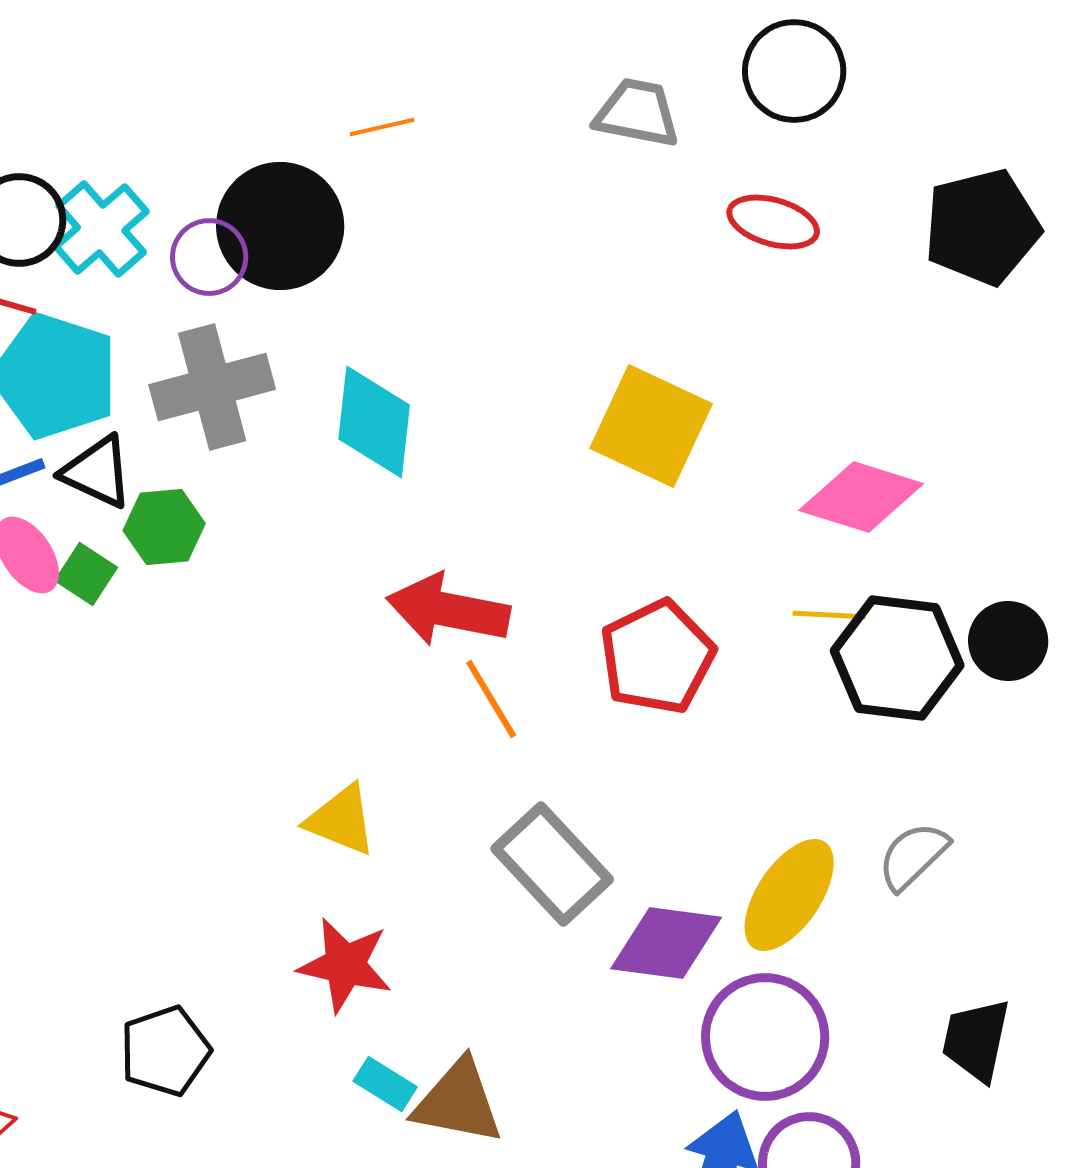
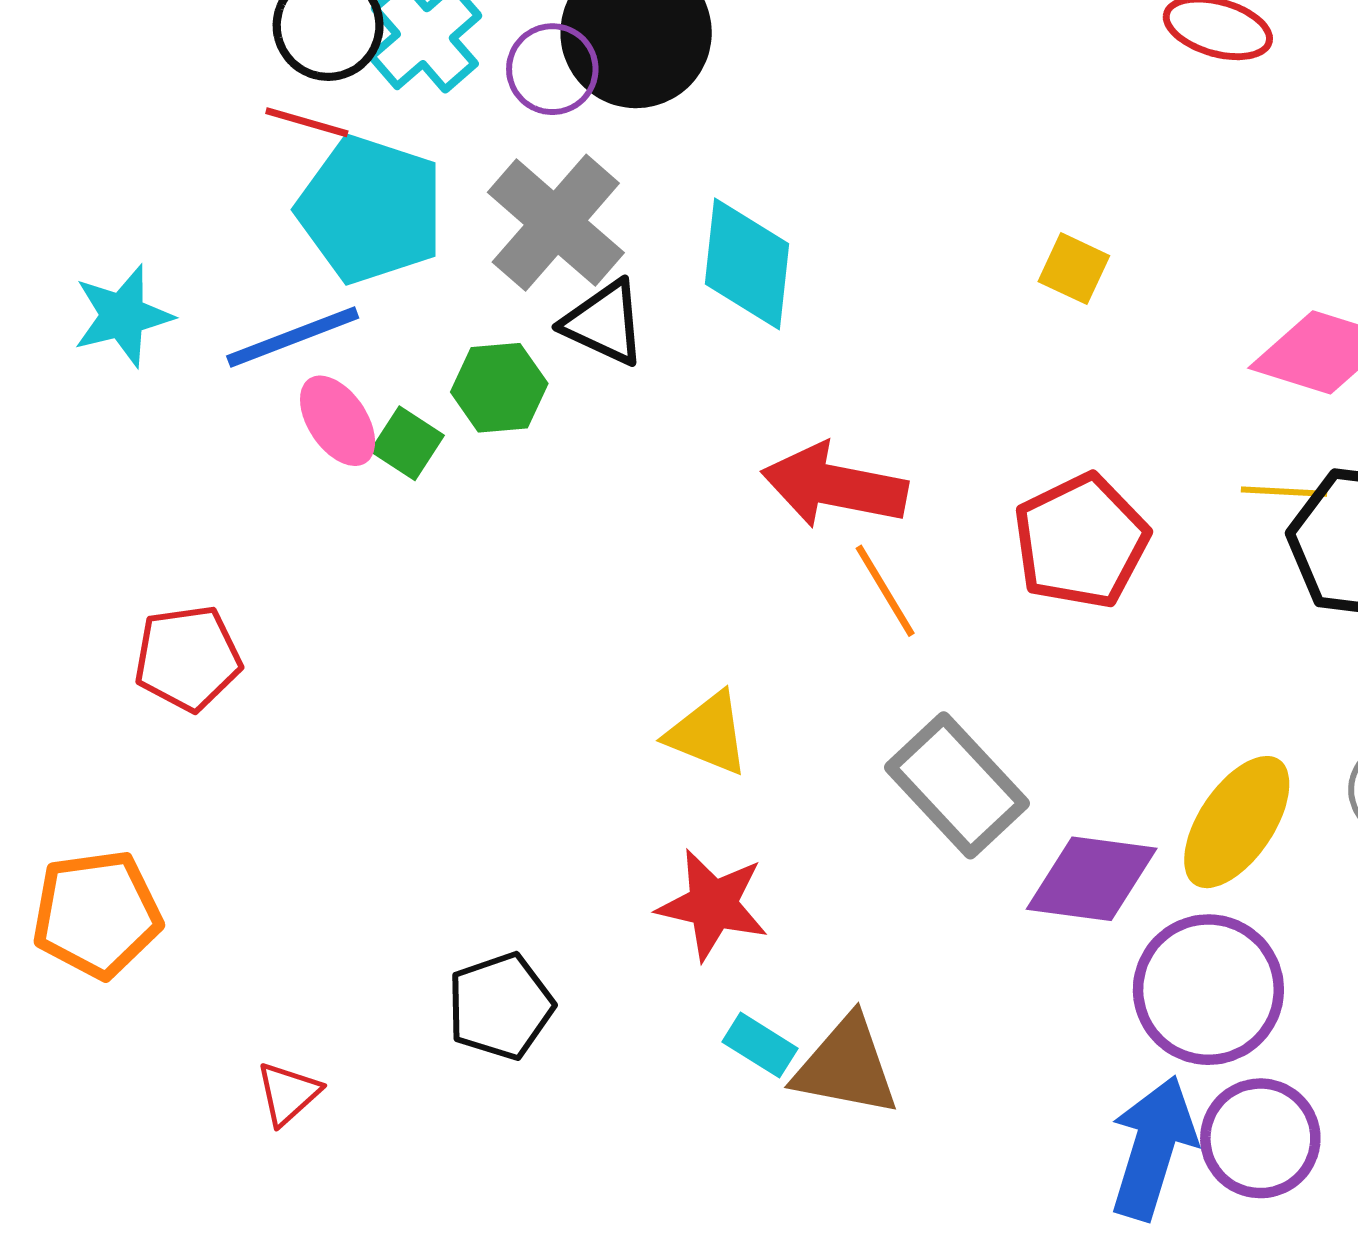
gray cross: (212, 387) -> (556, 223), turned -34
yellow square: (651, 426) -> (1074, 269), size x0.5
black triangle: (97, 472) -> (604, 323), moved

